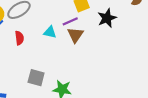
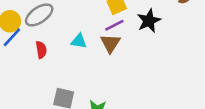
purple line: (70, 21) -> (114, 25), moved

